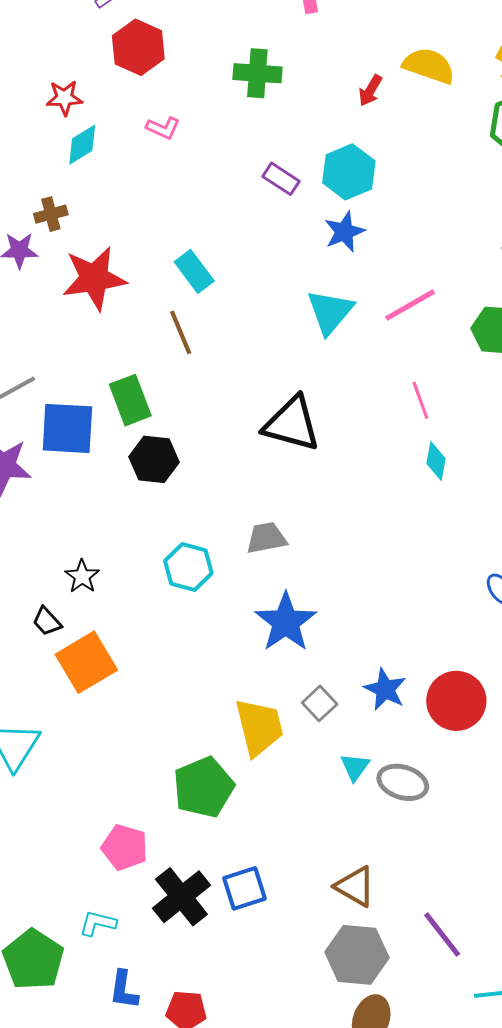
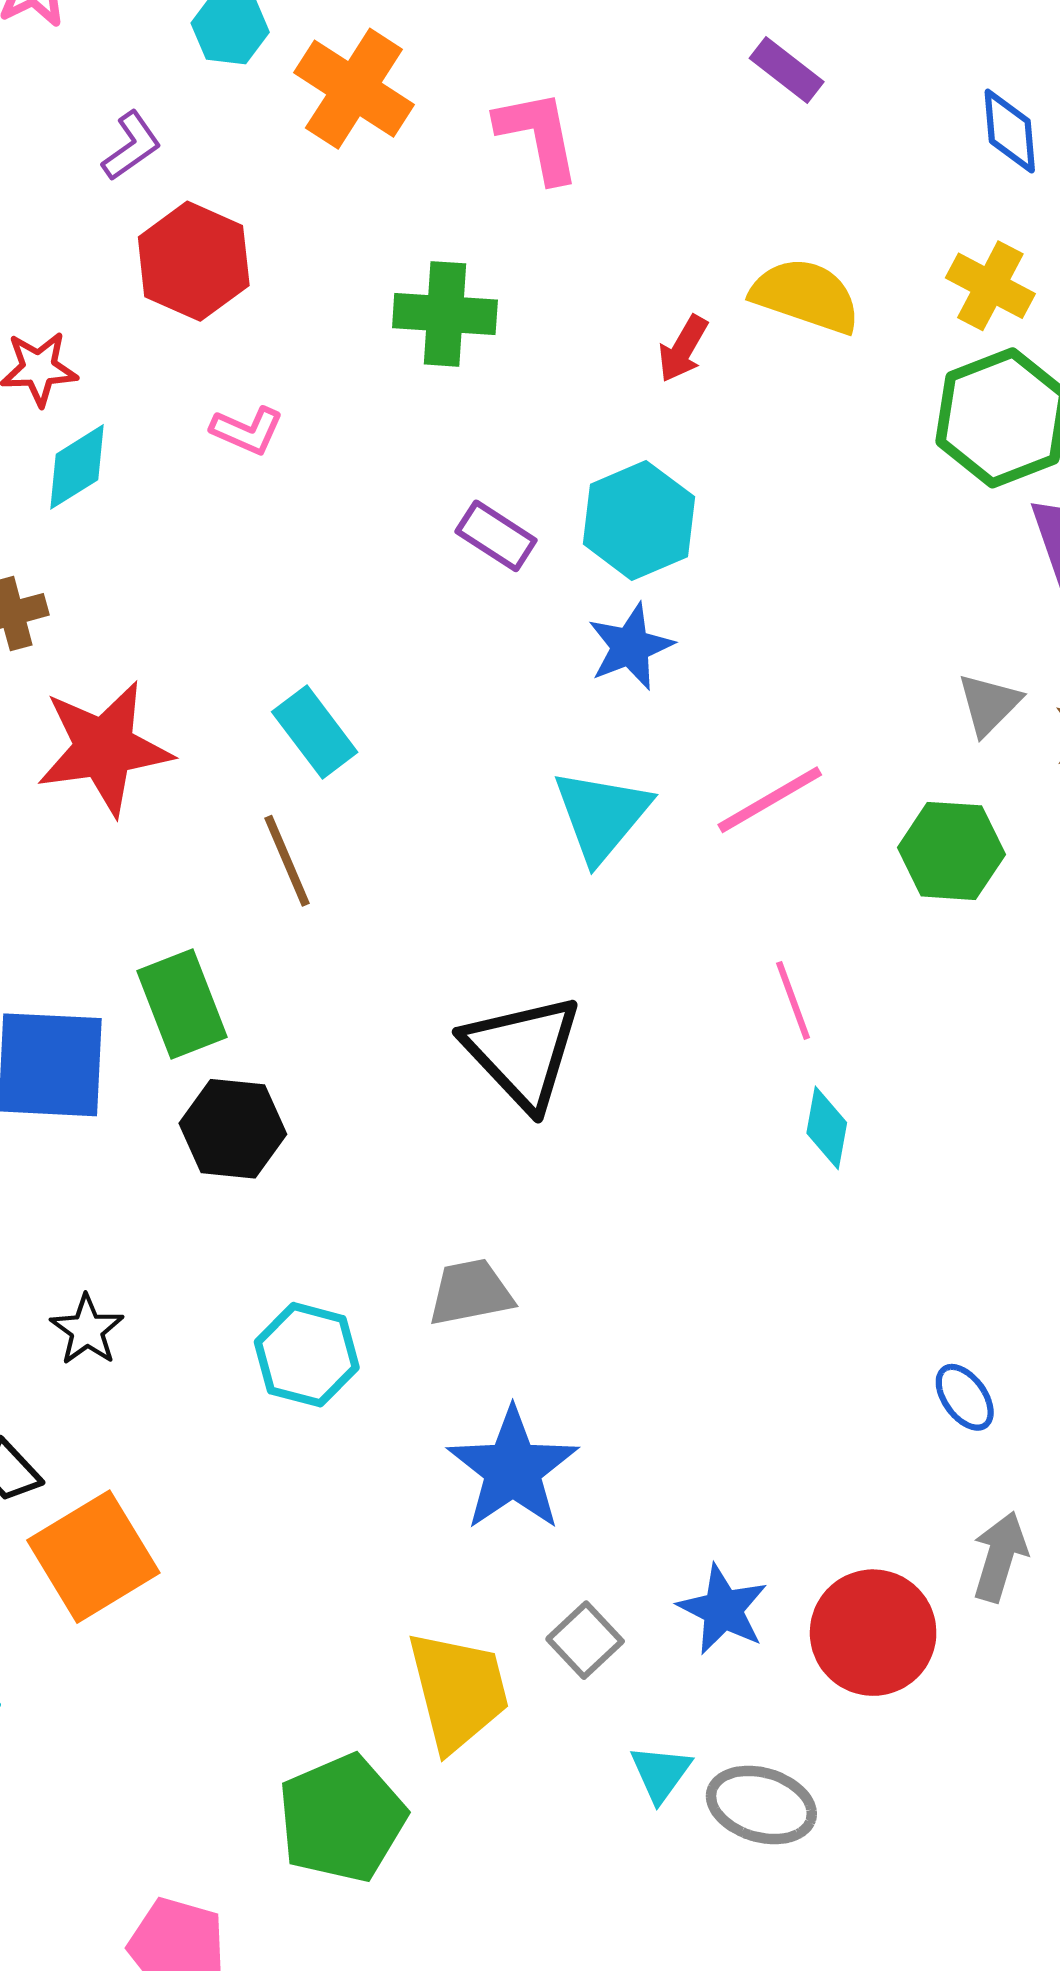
black triangle: (292, 424) -> (522, 1052), turned 32
black star: (82, 576) -> (87, 1330), moved

